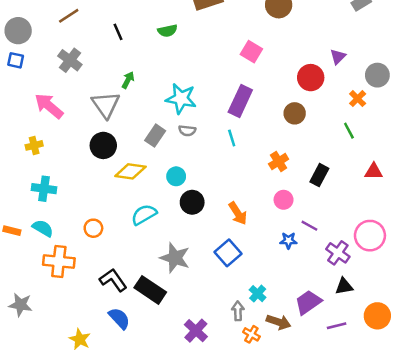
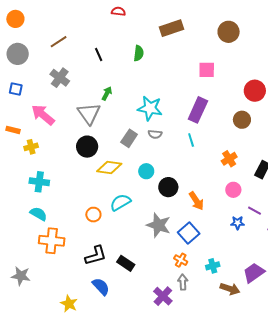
green semicircle: (167, 31) -> (139, 53), turned -70
pink square: (251, 52) -> (207, 70), turned -30
blue square: (16, 60) -> (16, 89), moved
black circle: (192, 202) -> (168, 187), moved
orange circle: (93, 228) -> (93, 215), moved
orange rectangle: (12, 231) -> (13, 130), moved
gray star: (175, 258) -> (159, 225), moved
black L-shape: (113, 280) -> (96, 256), turned 110
black rectangle: (150, 290) -> (126, 263), size x0.7
cyan cross: (258, 294) -> (213, 266), turned 32
gray arrow: (238, 311) -> (183, 282), moved
orange cross: (251, 334) -> (181, 260), moved

